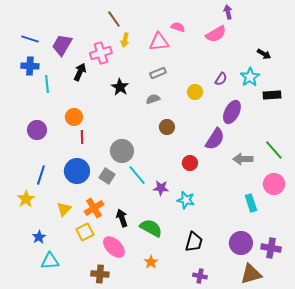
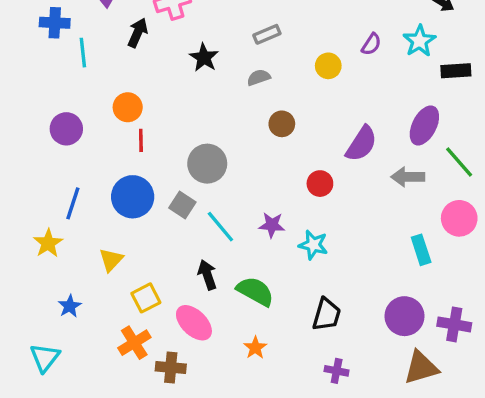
purple ellipse: (232, 112) -> (424, 125), moved
cyan line: (137, 175) -> (220, 227), moved
orange cross: (94, 208) -> (134, 343), moved
cyan triangle: (50, 261) -> (45, 358), moved, turned -48

